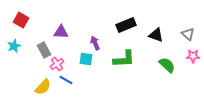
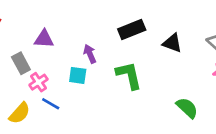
green L-shape: (124, 59) -> (129, 75), turned -100
green semicircle: (167, 65) -> (187, 108), moved

